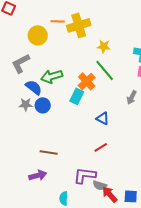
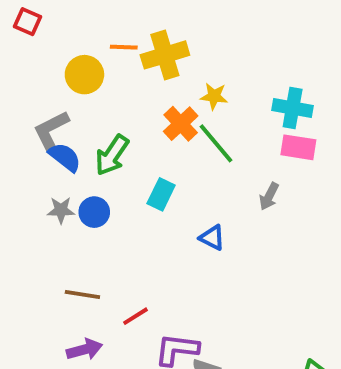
green arrow: (52, 76) -> (112, 155), turned -40
orange cross: (87, 81) -> (181, 124), moved
blue semicircle: (34, 87) -> (65, 157), moved
red line: (101, 147) -> (135, 316), moved
brown line: (49, 152) -> (82, 295), moved

